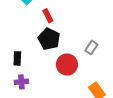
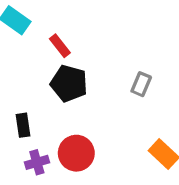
red circle: (67, 64) -> (76, 153), moved

